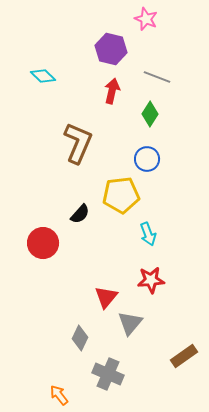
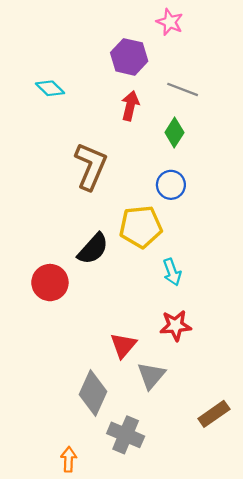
black semicircle: (80, 214) -> (93, 249), size x1.4
gray diamond: (80, 338) -> (93, 393), size x1.5
orange arrow: (59, 395) -> (69, 459), turned 40

